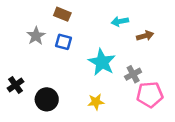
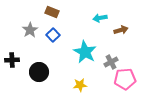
blue square: (64, 42) -> (53, 35), turned 32
black cross: (16, 85) -> (12, 60), moved, turned 32
black circle: (47, 99) -> (39, 72), moved

